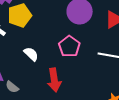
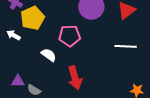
pink pentagon: (69, 46) -> (70, 36), moved, turned -30

